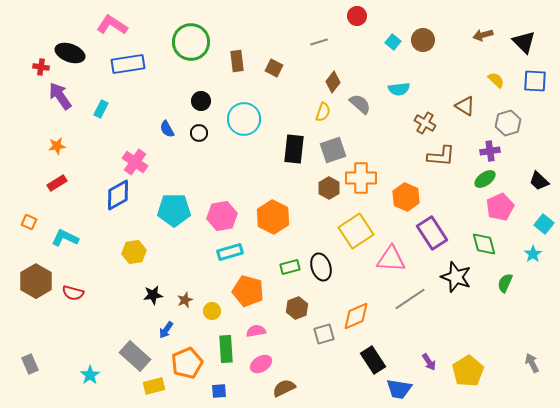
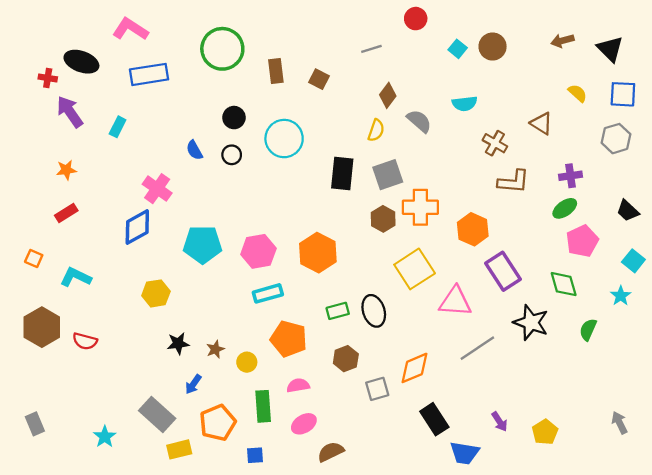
gray hexagon: (508, 123) -> (616, 139), moved
yellow pentagon: (468, 371) -> (545, 432), size x0.7

